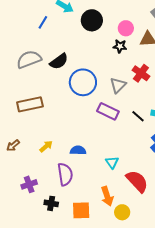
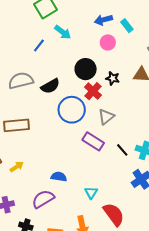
black circle: (92, 20) -> (86, 69), moved
pink circle: (126, 28) -> (108, 42), moved
red cross: (141, 73) -> (93, 91), moved
yellow arrow: (46, 146) -> (17, 167), moved
purple semicircle: (65, 174) -> (43, 199), turned -120

